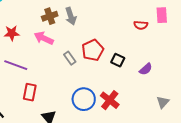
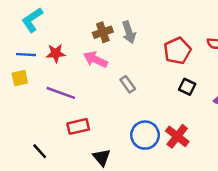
red pentagon: (93, 50) -> (177, 51), moved
red rectangle: (30, 92) -> (78, 126), turned 66

